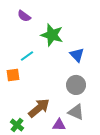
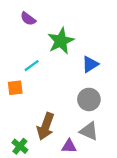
green star: (52, 35) -> (61, 41), turned 30
blue triangle: (77, 55) -> (90, 64), turned 42
brown arrow: (39, 108) -> (46, 126), turned 150

